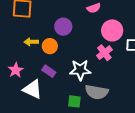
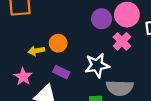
purple circle: (63, 27) -> (102, 19), moved
yellow arrow: (31, 42) -> (36, 51), moved

